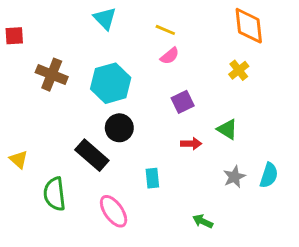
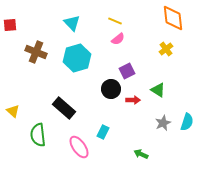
cyan triangle: (105, 18) -> (72, 23), moved
black circle: (119, 128) -> (111, 89), moved
cyan rectangle: (152, 178) -> (103, 132), moved, turned 32

